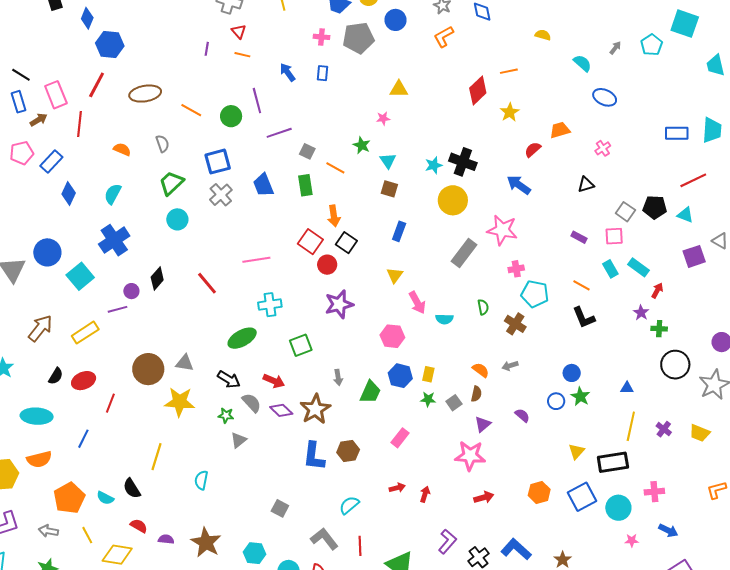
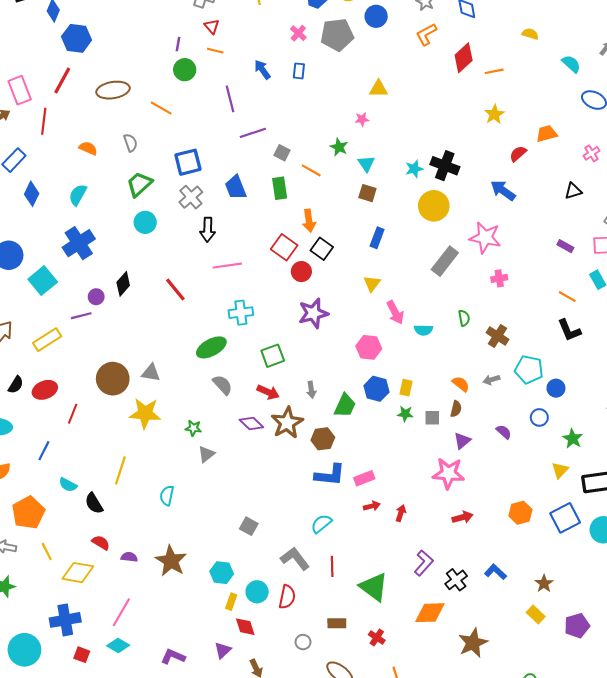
pink cross: (321, 37) -> (298, 33), turned 35
red diamond: (478, 90) -> (464, 58), moved
green circle: (231, 116) -> (185, 70), moved
cyan pentagon: (535, 294) -> (529, 370), moved
black arrow: (229, 379) -> (208, 230), moved, turned 60
red arrow: (274, 381) -> (268, 392), moved
green star: (580, 396) -> (573, 439), moved
gray semicircle: (252, 403) -> (222, 385), moved
gray square: (454, 403) -> (432, 418), turned 35
pink rectangle: (400, 438) -> (364, 478), moved, turned 30
brown hexagon: (348, 451) -> (323, 439), moved
blue L-shape: (314, 456) -> (330, 475), moved, turned -92
cyan semicircle: (105, 498) -> (68, 485), moved
blue L-shape: (516, 549) -> (495, 572), size x0.7

